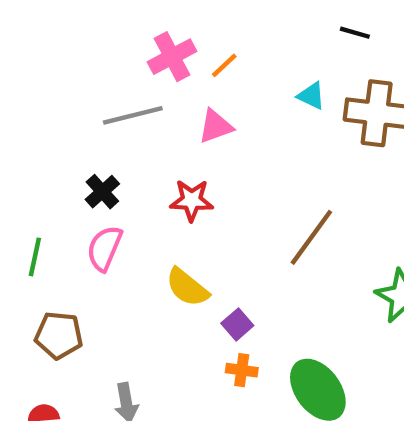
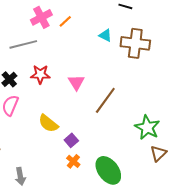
pink triangle: (216, 126) -> (76, 82), moved, turned -42
red star: (192, 200) -> (40, 74), moved
orange cross: (242, 370) -> (73, 161), turned 32

